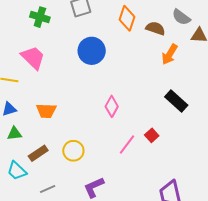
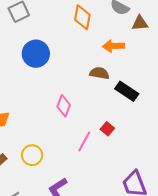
orange diamond: (127, 18) -> (82, 17), moved
brown semicircle: (155, 28) -> (99, 73), moved
orange arrow: (170, 54) -> (113, 46), turned 65

